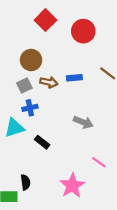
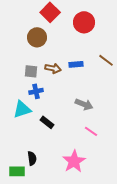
brown circle: (31, 60) -> (37, 37), moved
gray square: (24, 86) -> (31, 71), turned 32
pink line: (99, 162) -> (91, 131), moved

